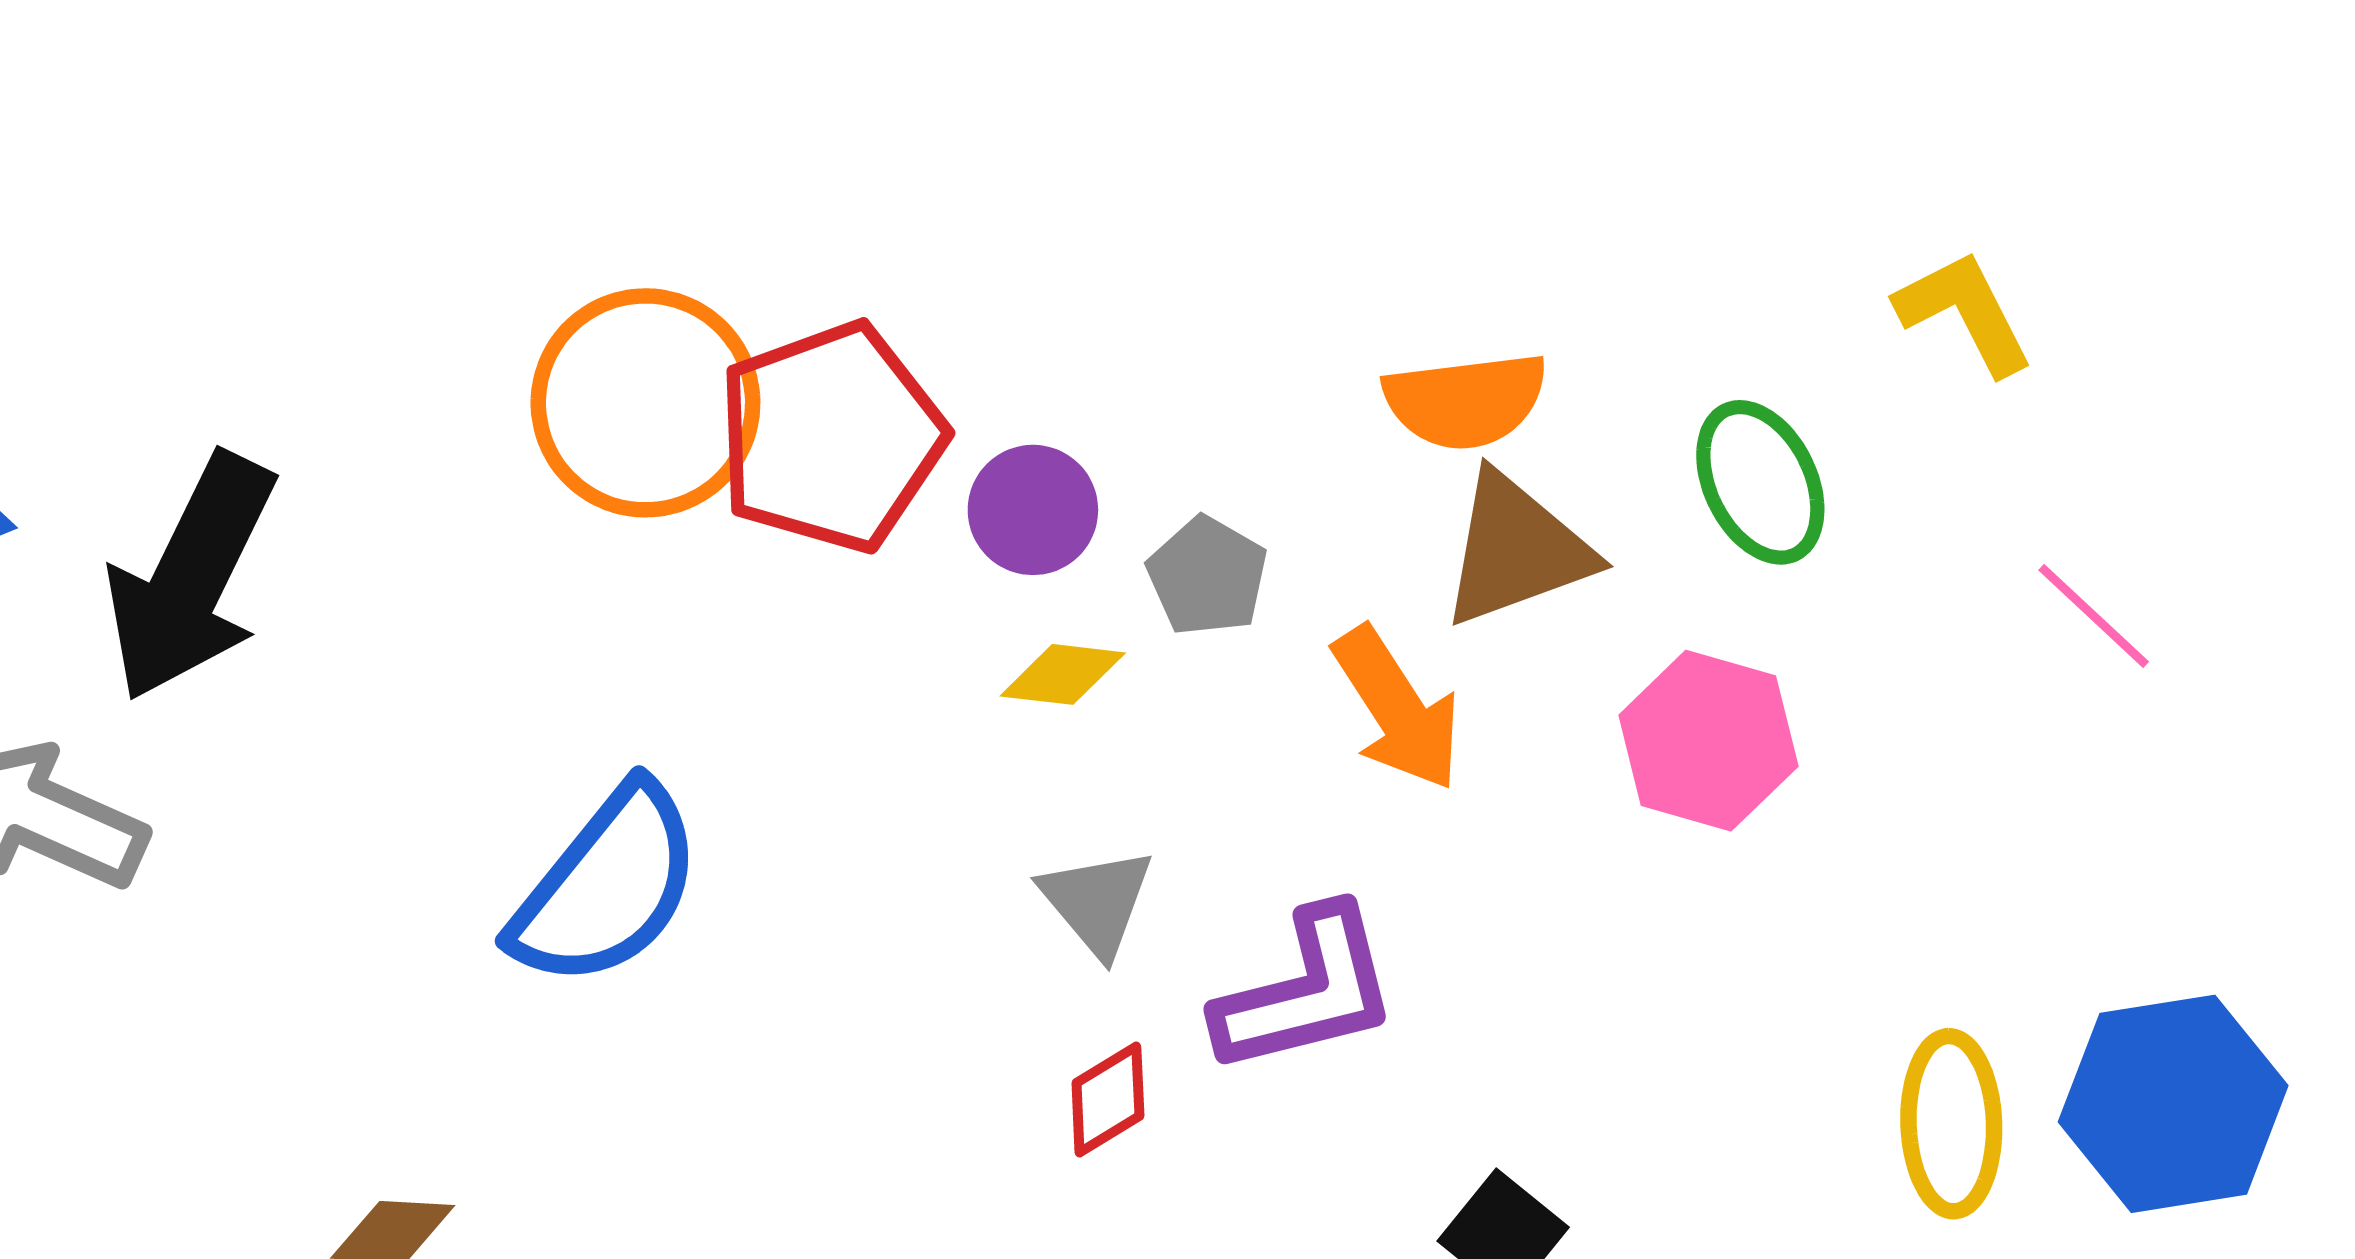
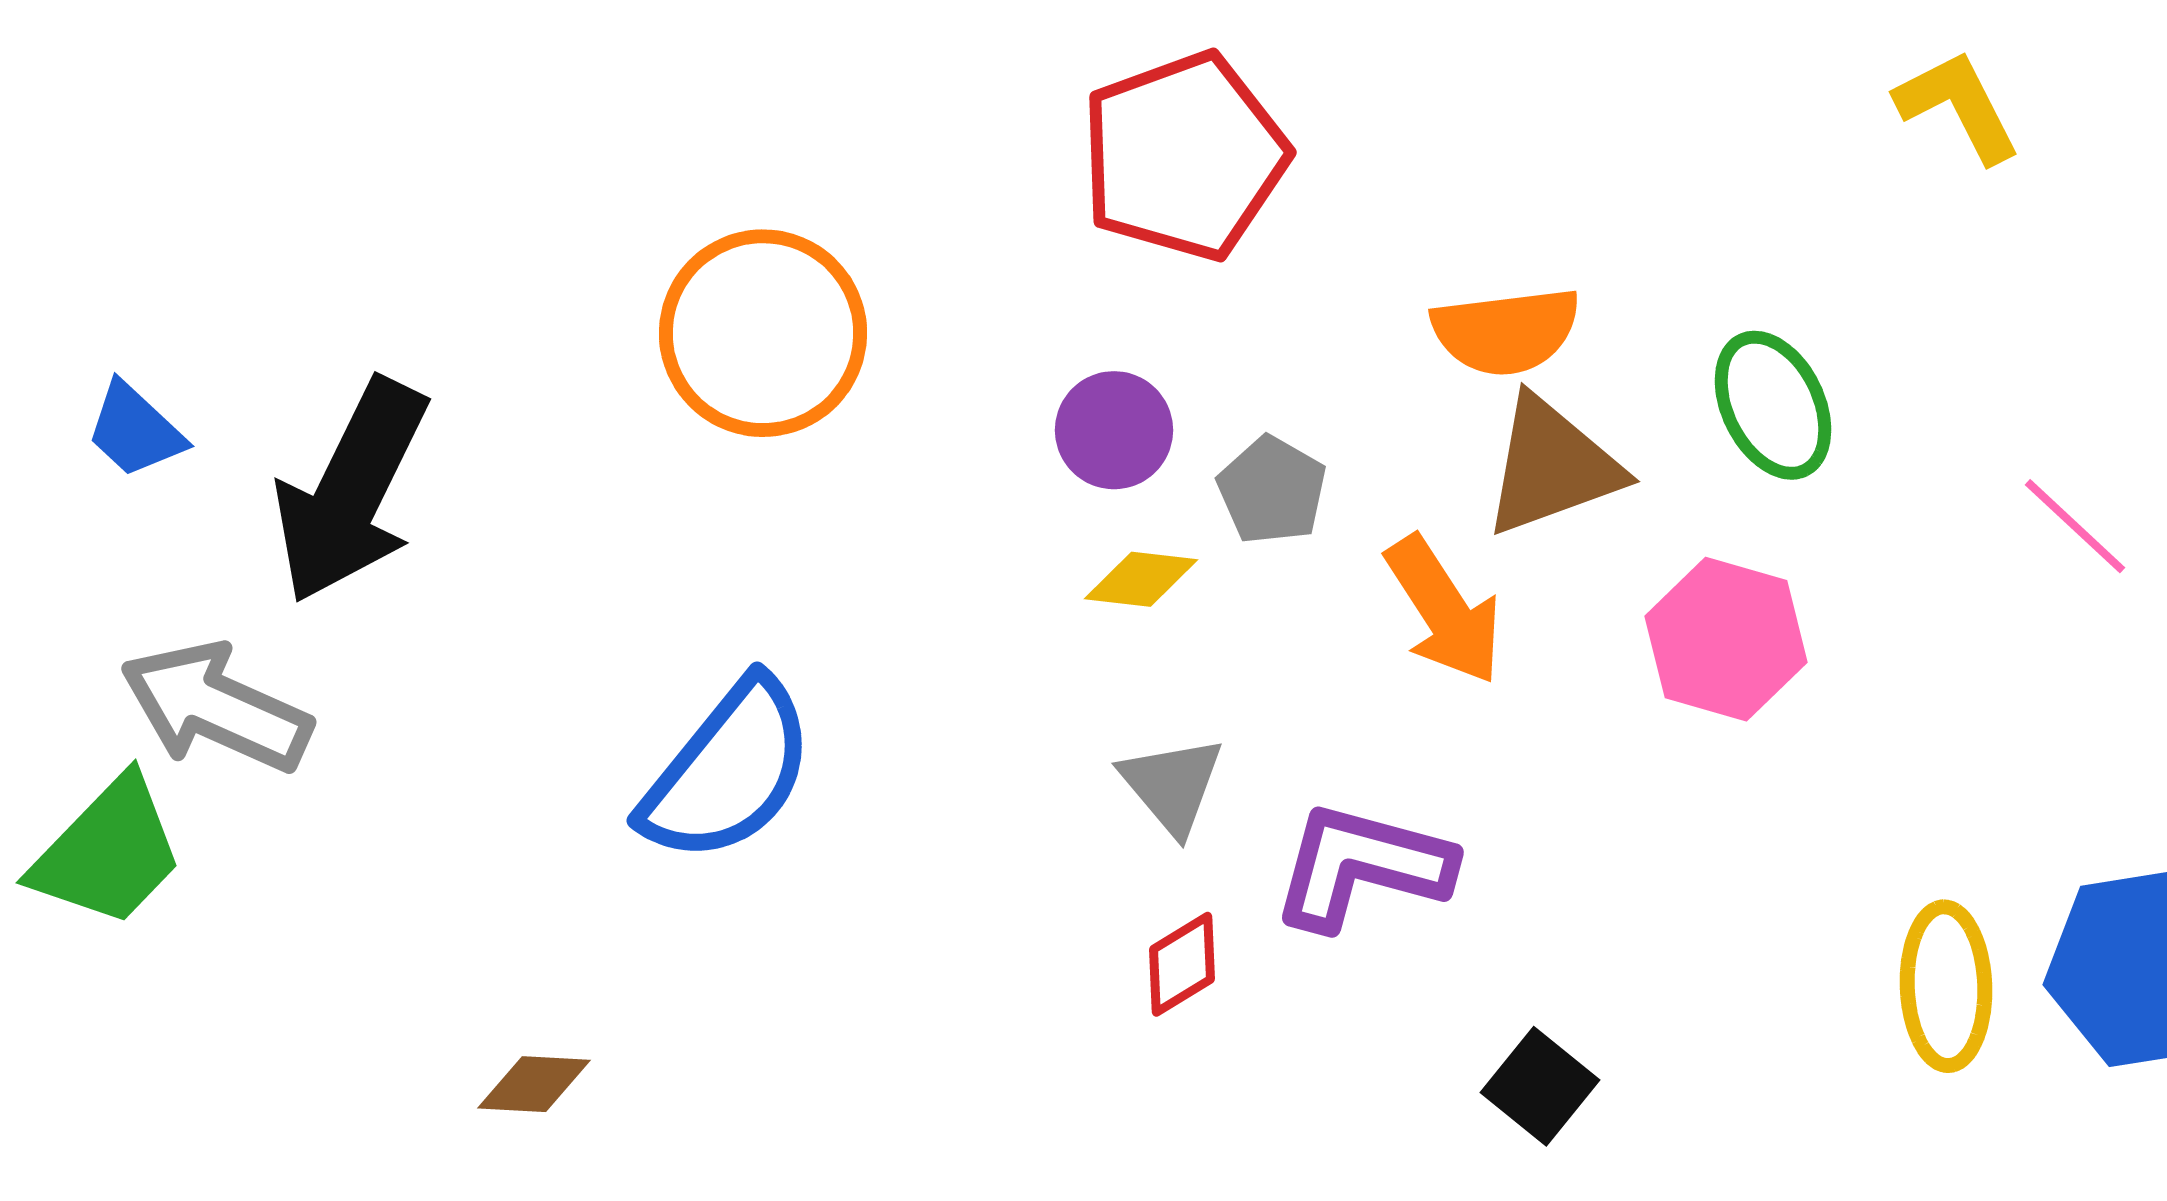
yellow L-shape: (1965, 312) -> (1958, 106), moved
red pentagon: (831, 437) -> (1184, 156), moved
purple L-shape: (1307, 991) -> (1362, 866), turned -151

